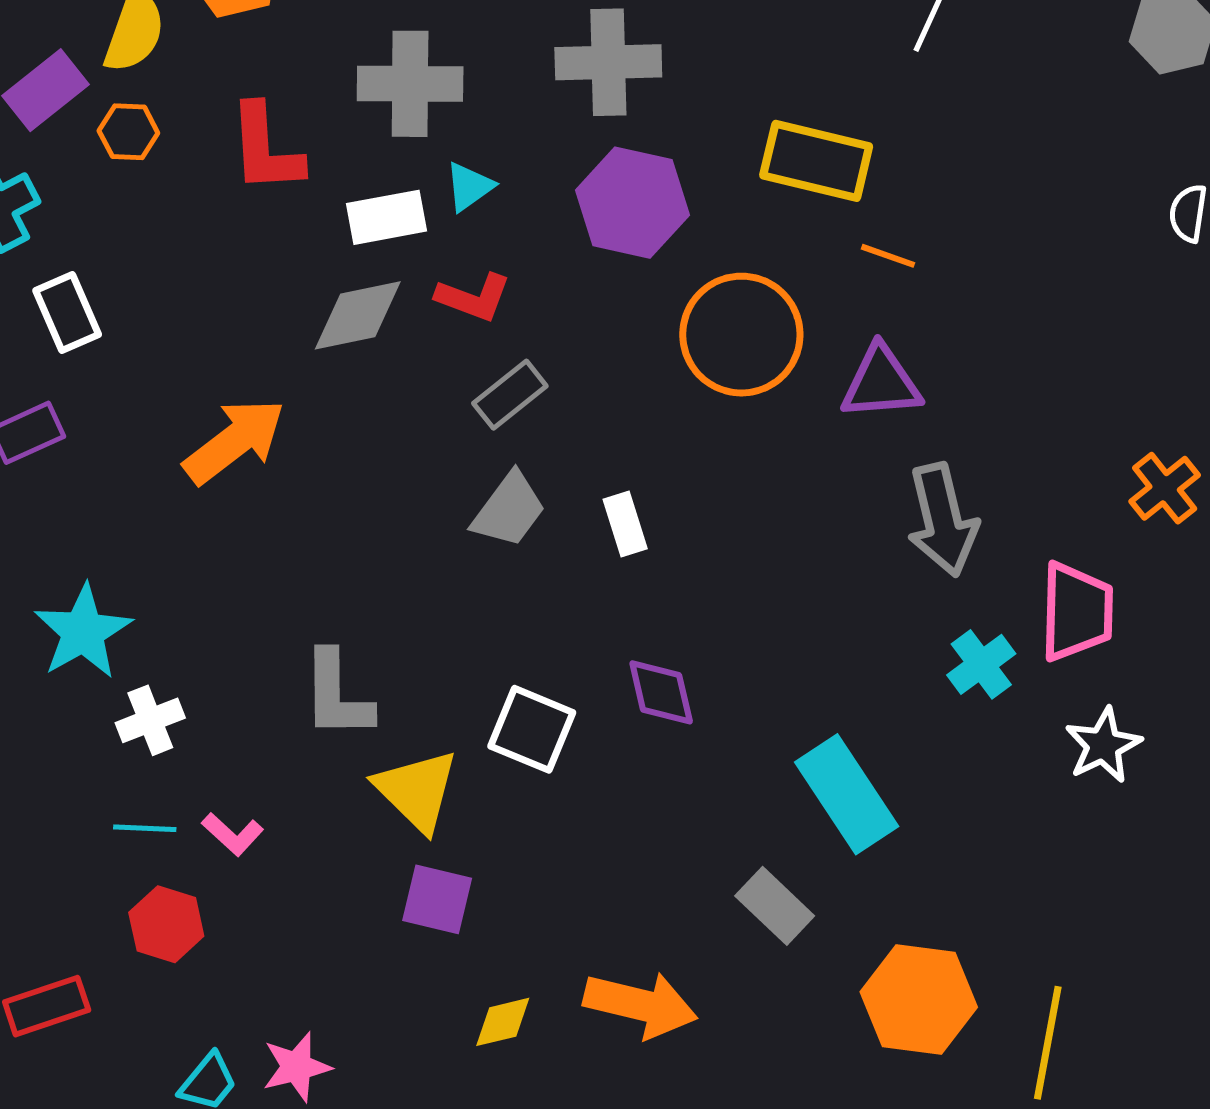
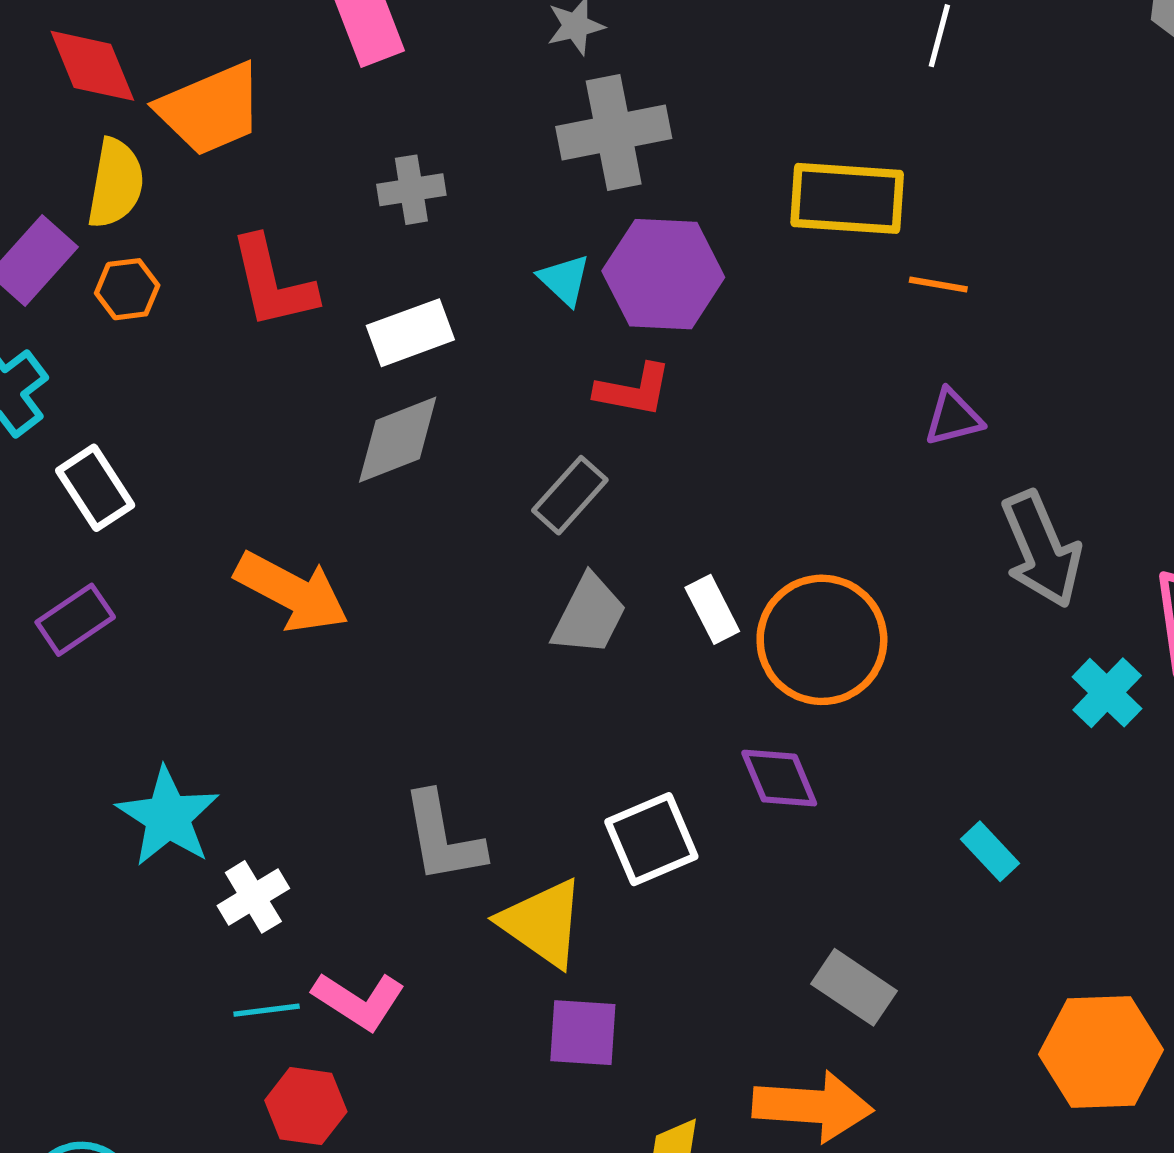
gray cross: (410, 84) -> (411, 190), size x0.6
cyan triangle: (469, 187) -> (564, 280), moved, turned -32
red L-shape: (473, 297) -> (633, 390), moved
orange circle: (741, 335) -> (822, 640), moved
purple triangle: (881, 383) -> (953, 418), size x0.7
orange arrow: (234, 441) -> (292, 592), turned 75
white square: (532, 729) -> (651, 839), turned -36
cyan rectangle: (847, 794) -> (990, 851), size x0.5
pink L-shape: (233, 834) -> (359, 1001), size x1.4
gray rectangle: (775, 906) -> (854, 987), moved

